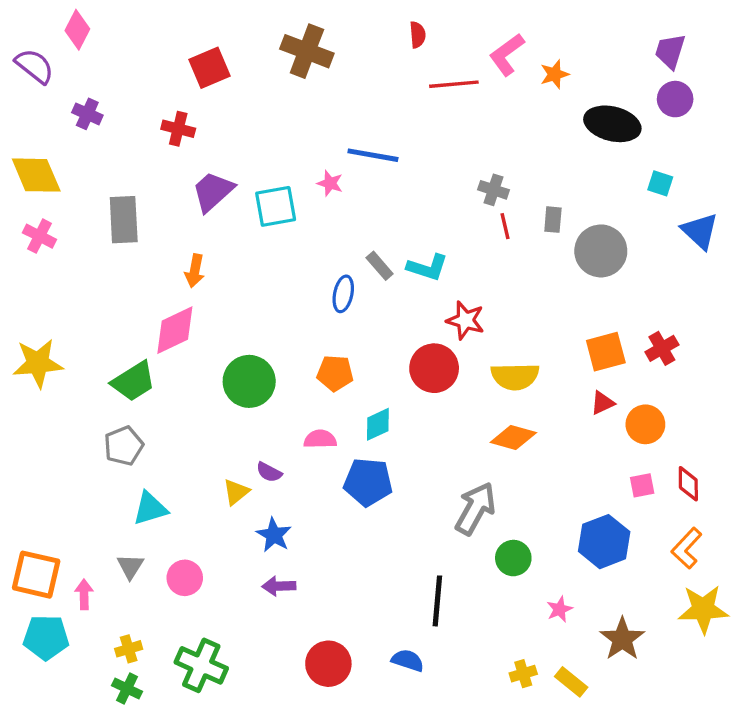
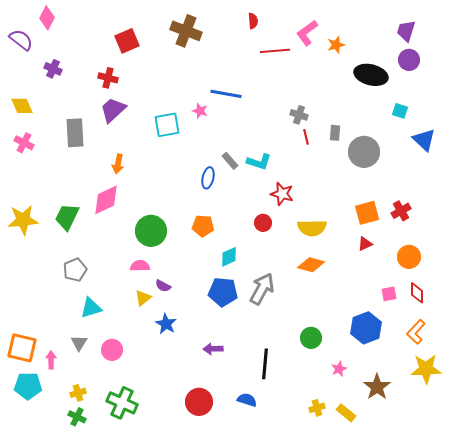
yellow diamond: (36, 175) -> (22, 106), size x0.7
purple trapezoid: (213, 192) -> (113, 110), moved
red circle: (434, 368) -> (263, 223), size x0.6
green trapezoid: (134, 381) -> (67, 217), moved, turned 148
orange circle: (645, 424) -> (409, 257), moved
pink semicircle: (320, 439) -> (140, 266), moved
gray arrow: (475, 509) -> (262, 289), moved
purple arrow: (279, 586) -> (213, 349), moved

